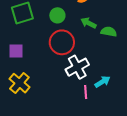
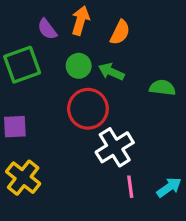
green arrow: (89, 23) -> (111, 72), moved
cyan arrow: (102, 82) -> (169, 187), moved

